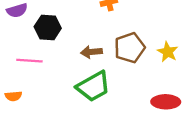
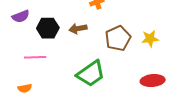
brown arrow: (91, 52) -> (78, 29), moved
yellow star: (168, 52) -> (150, 39), turned -30

